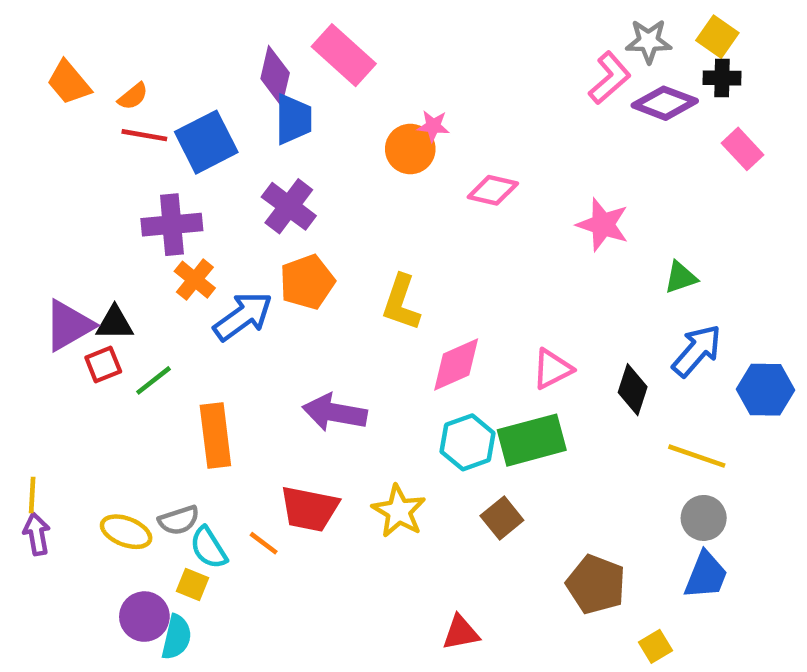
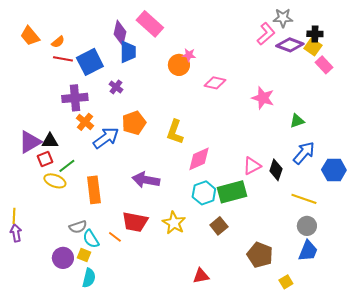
yellow square: (717, 37) -> (313, 47), moved
purple cross: (289, 206) -> (116, 87), moved, size x0.6
pink triangle: (552, 369) -> (252, 166), moved
yellow ellipse: (126, 532) -> (55, 181), moved
purple circle: (144, 617) -> (63, 258), moved
cyan semicircle: (176, 637) -> (89, 278), moved

